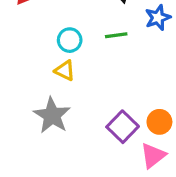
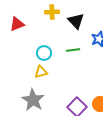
yellow triangle: (65, 71) -> (41, 72), turned -40

